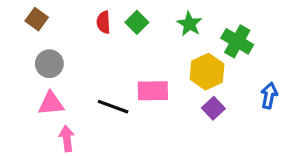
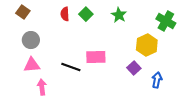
green cross: (237, 41) -> (166, 21), moved
yellow hexagon: (207, 72) -> (147, 45), moved
blue arrow: (269, 96) -> (157, 80), moved

